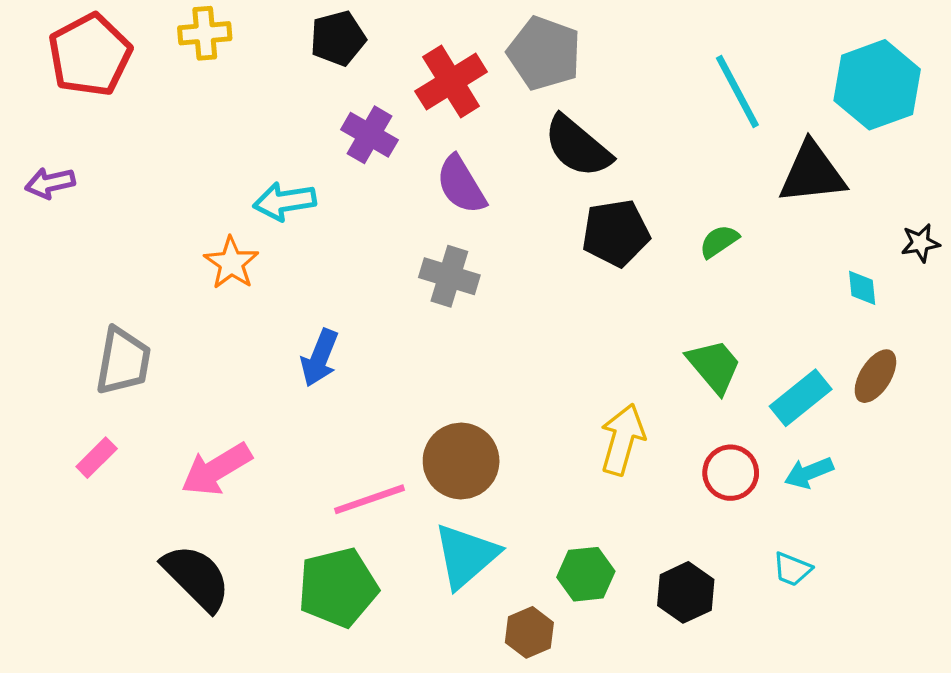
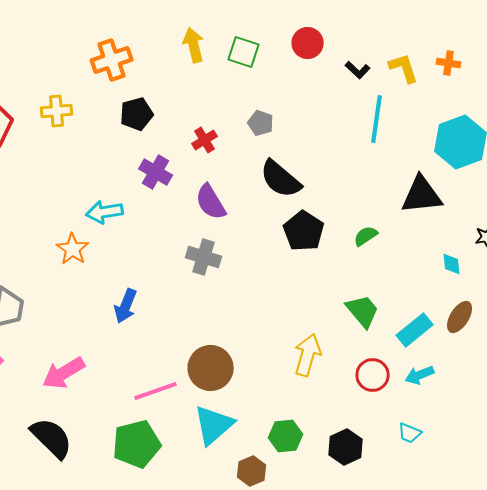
gray pentagon: (544, 53) -> (261, 123), size x0.6
red cross: (451, 82) -> (205, 140), size x0.6
cyan line: (737, 92) -> (377, 119), moved, turned 36
black pentagon: (616, 233) -> (304, 231), turned -30

